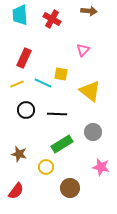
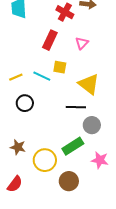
red cross: (52, 19) -> (65, 12), moved
red rectangle: (24, 58) -> (50, 40), moved
black line: (57, 114) -> (76, 107), moved
green rectangle: (62, 144) -> (73, 146), moved
yellow circle: (46, 167) -> (45, 160), size x1.5

